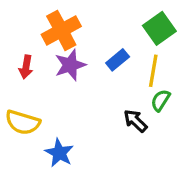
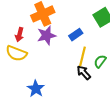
yellow line: (153, 71) -> (82, 56), moved
yellow semicircle: (23, 122) -> (16, 53), moved

